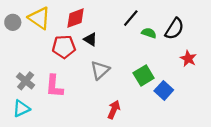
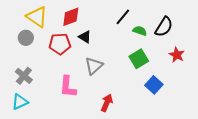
gray circle: (13, 22) -> (26, 38), moved
green square: (144, 76) -> (139, 59), moved
pink L-shape: (54, 86) -> (68, 87), moved

